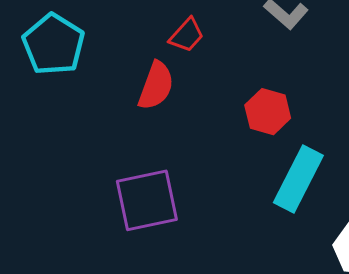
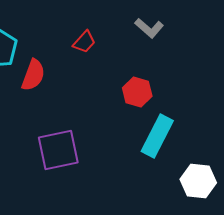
red semicircle: (156, 86) -> (33, 75), moved

